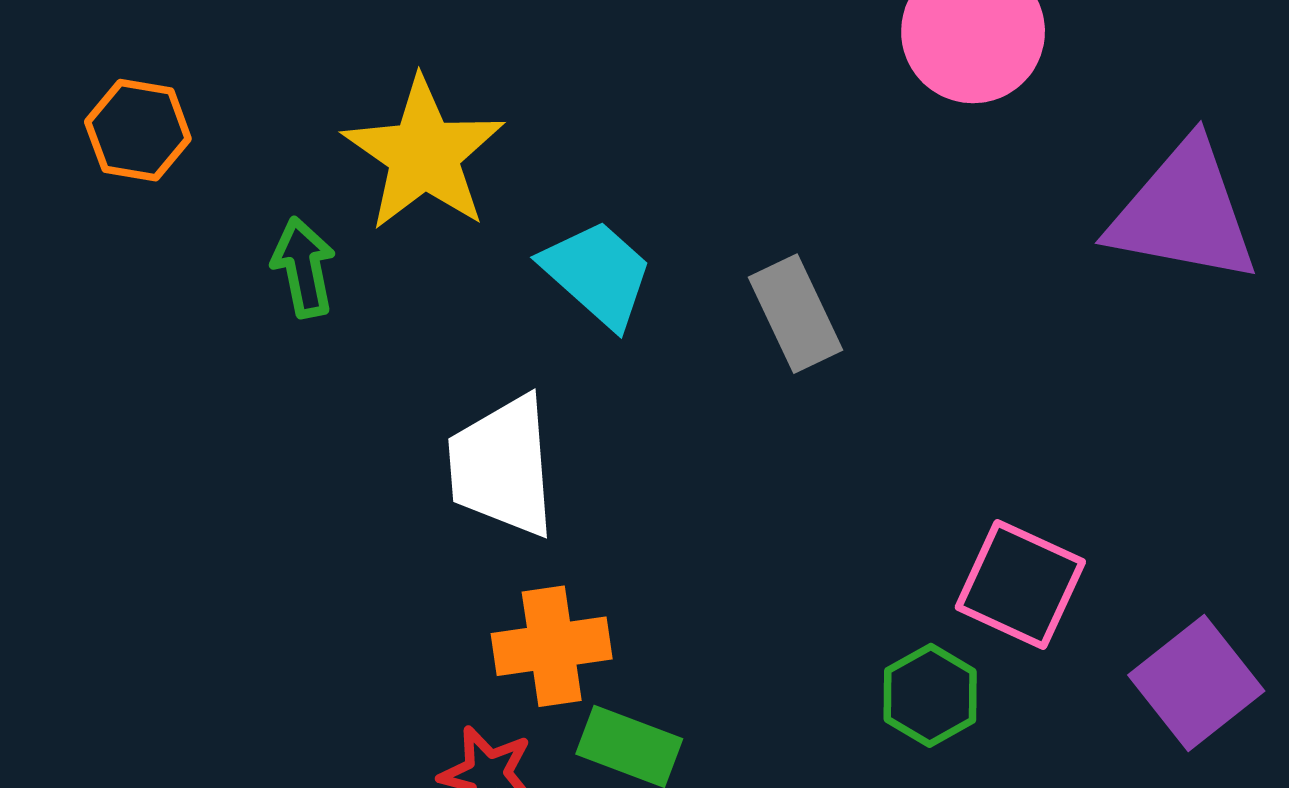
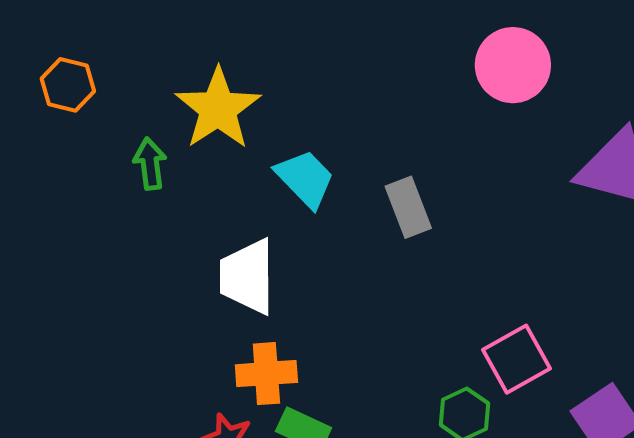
pink square: (1020, 584) -> (516, 359), turned 32

